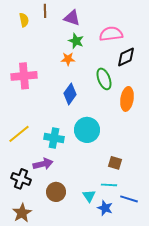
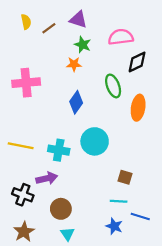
brown line: (45, 11) -> (49, 28), moved, turned 56
yellow line: (19, 134) -> (21, 146), turned 50
cyan triangle: (89, 196) -> (67, 234), moved

